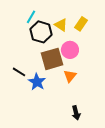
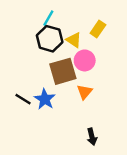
cyan line: (31, 17) -> (48, 18), moved
yellow triangle: (61, 25) -> (74, 40), moved
black line: (19, 72) -> (23, 99), moved

